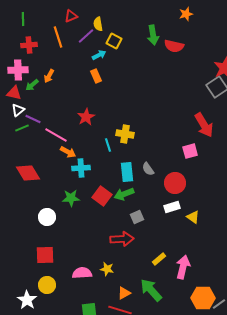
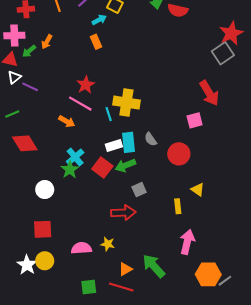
green line: (22, 128) -> (12, 114), moved
yellow cross: (125, 134) -> (126, 103), size x1.4
pink line: (56, 135) -> (80, 104), moved
cyan cross: (81, 168) -> (75, 157), moved, turned -36
green star: (71, 198) -> (70, 170), turned -30
white rectangle: (172, 207) -> (114, 146), moved
yellow rectangle: (159, 259) -> (178, 206), moved, turned -56
white star: (27, 300) -> (27, 265), moved

